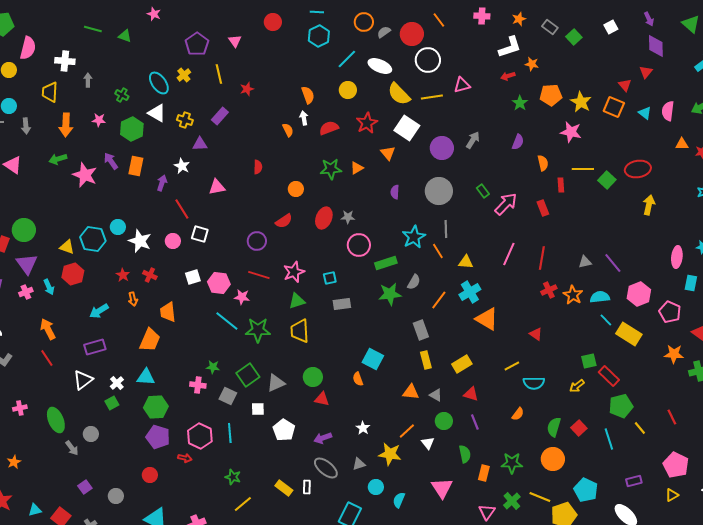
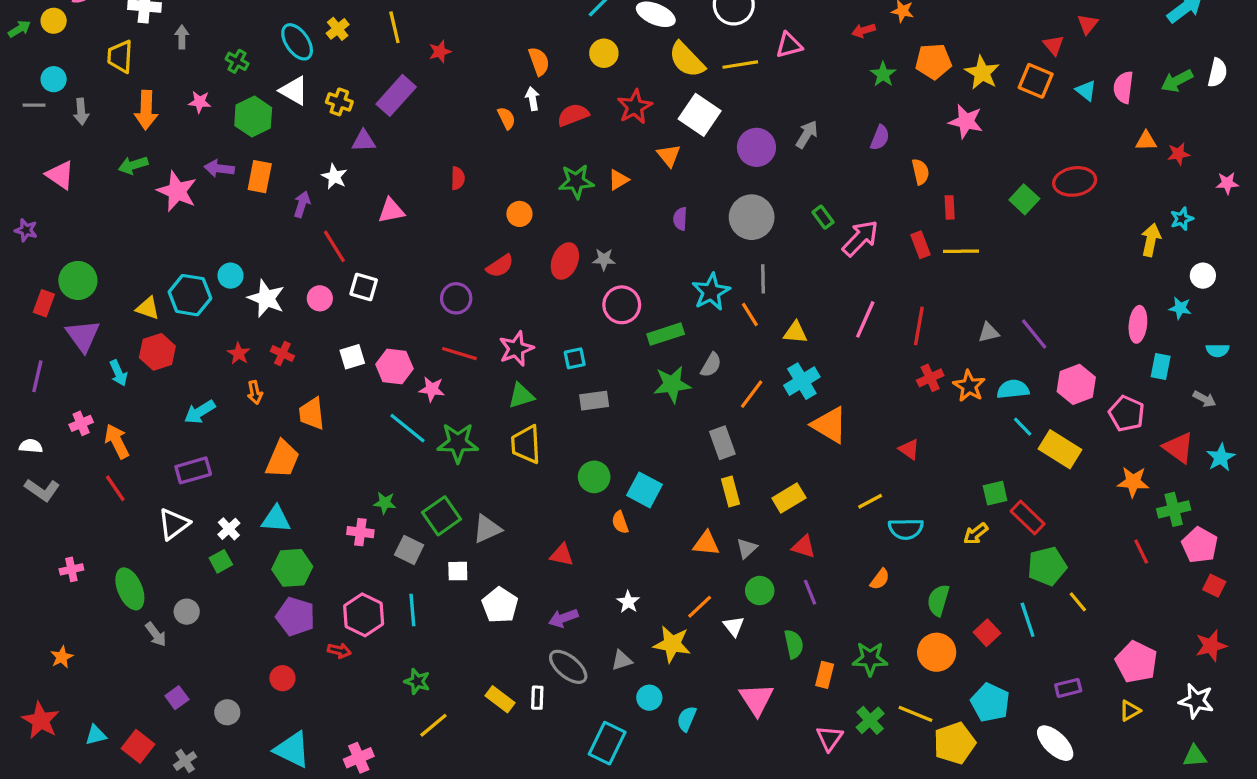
purple rectangle: (220, 116) -> (396, 95), size x1.4
purple arrow: (111, 161) -> (219, 168), turned -48
yellow line: (583, 169) -> (961, 251), moved
yellow arrow: (649, 205) -> (1151, 240), moved
pink cross: (26, 292) -> (81, 423), moved
green circle: (313, 377) -> (594, 477), moved
gray triangle: (436, 395) -> (747, 548), turned 48
red line: (672, 417) -> (1141, 552), moved
red square: (579, 428) -> (987, 633), moved

